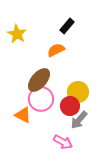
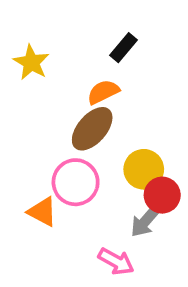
brown ellipse: (39, 80) -> (92, 129), moved
red circle: (70, 106) -> (162, 195), moved

